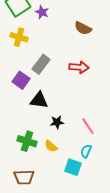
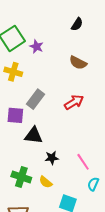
red arrow: (79, 67) -> (74, 102), turned -36
purple square: (21, 80) -> (15, 115), turned -30
cyan semicircle: (86, 151) -> (93, 184), moved

